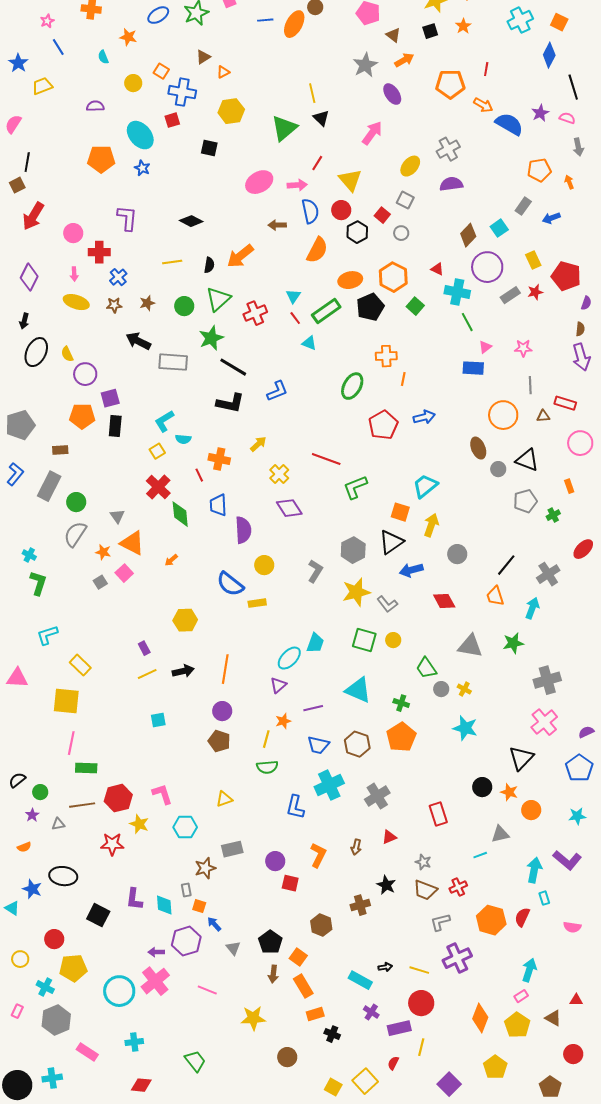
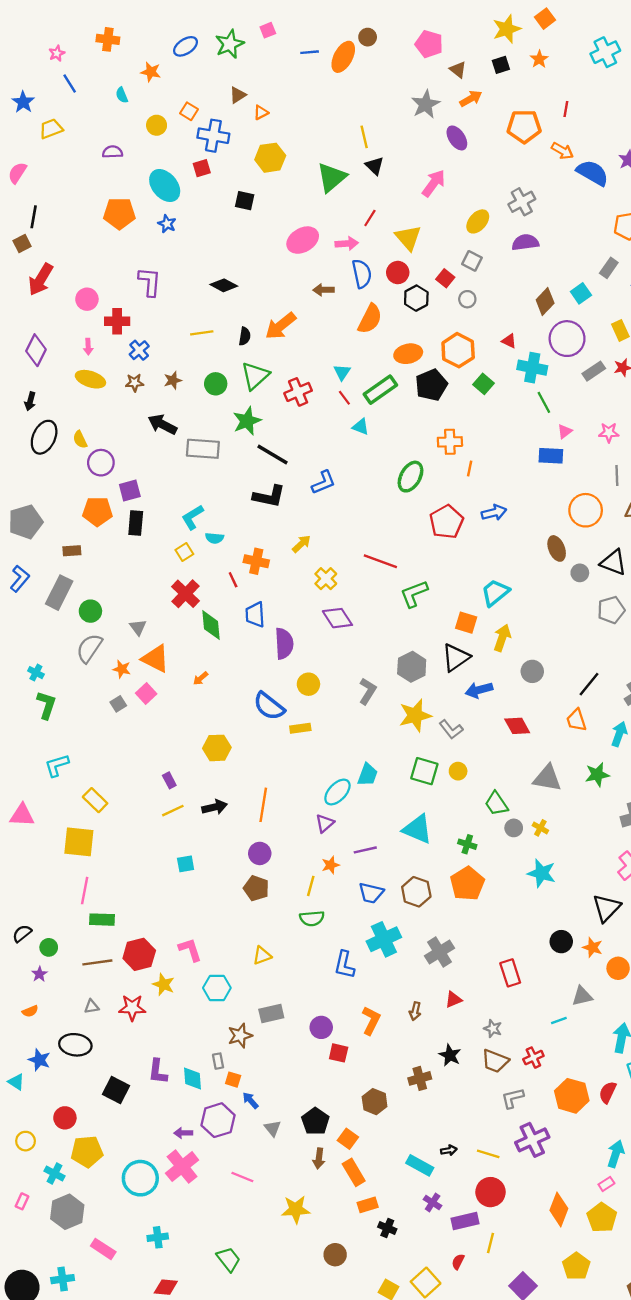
gray triangle: (58, 824) -> (92, 1007), moved

